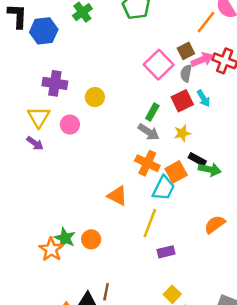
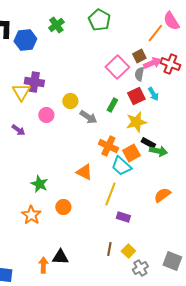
yellow circle: (95, 97) -> (70, 101), moved
yellow triangle: (39, 117) -> (21, 92), moved
gray arrow: (149, 132) -> (88, 117), moved
yellow star: (182, 133) -> (136, 122), size x1.5
cyan trapezoid: (164, 188) -> (121, 166), turned 105
green star: (65, 238) -> (39, 184), moved
purple rectangle: (166, 252) -> (123, 217), turned 32
brown line: (106, 292) -> (109, 249), moved

